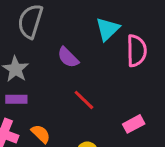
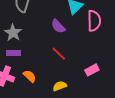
purple semicircle: (68, 57) -> (58, 26), moved

